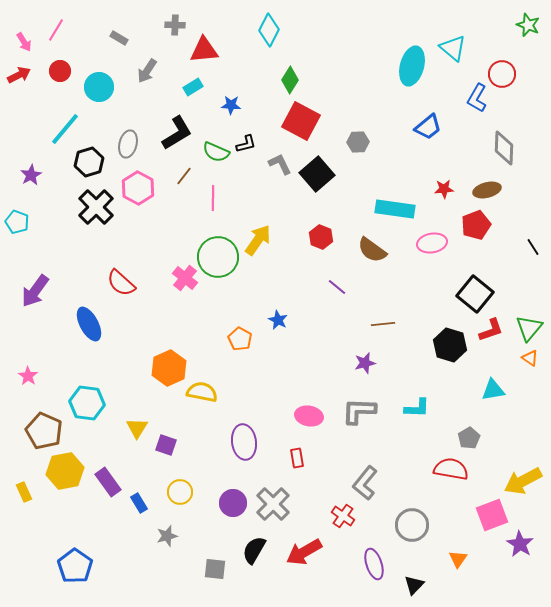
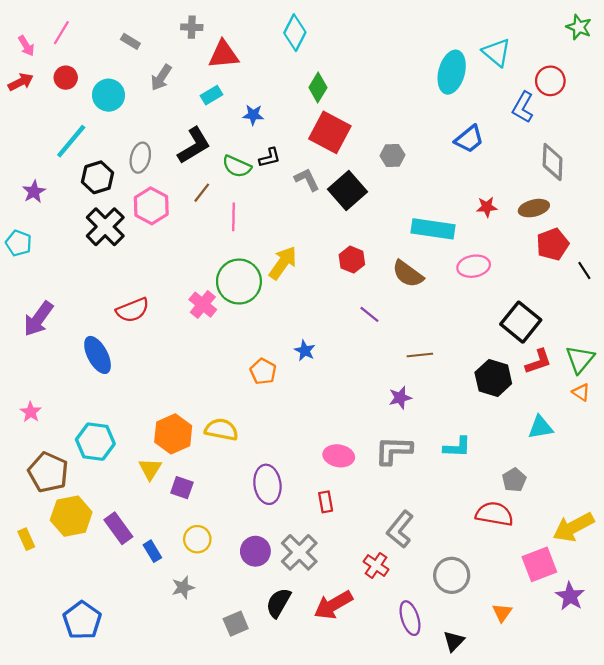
red pentagon: (476, 225) -> (553, 244), moved
red semicircle: (121, 283) -> (133, 310), turned -64
orange hexagon: (169, 368) -> (173, 434), moved
gray square: (215, 569) -> (236, 624), turned -30

